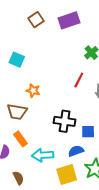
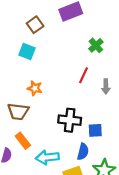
brown square: (36, 20) -> (35, 25), moved
cyan square: (17, 60) -> (27, 51), moved
blue semicircle: (76, 151) -> (83, 152), turned 126

